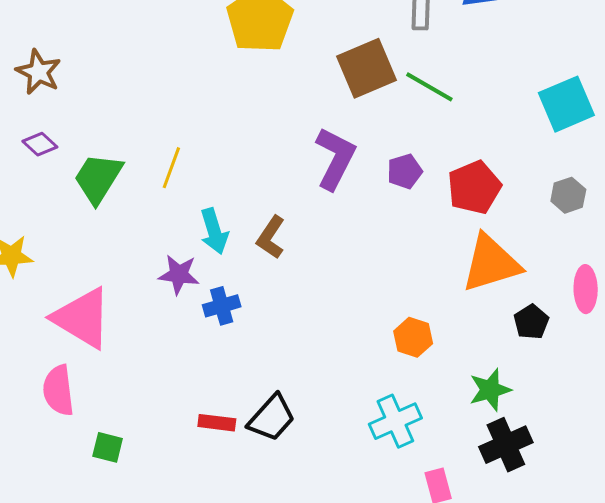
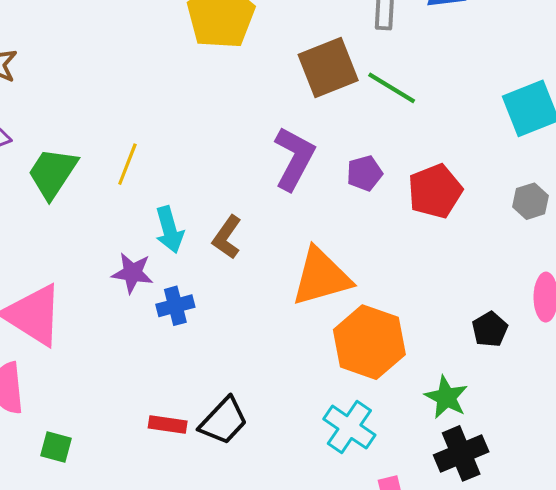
orange triangle: (491, 263) -> (321, 277), moved
orange hexagon: (413, 337) -> (369, 342), size x1.8
green star: (490, 390) -> (446, 397), turned -30
cyan cross: (395, 421) -> (349, 427), turned -33

